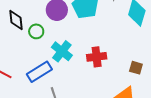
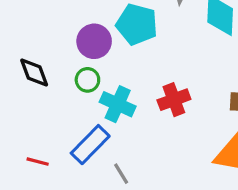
green circle: (36, 31) -> (87, 80), moved

